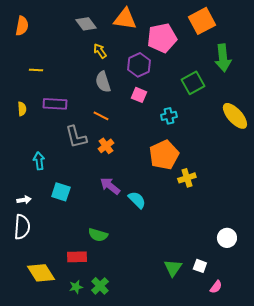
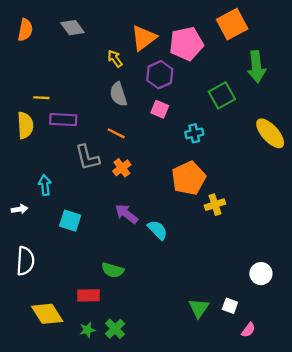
orange triangle: (125, 19) -> (144, 38), moved, turned -45
gray diamond: (86, 24) -> (72, 28), moved
yellow line: (36, 70) -> (41, 98), moved
yellow semicircle: (22, 109) -> (25, 125), size x1.6
white arrow: (24, 200) -> (20, 209), moved

